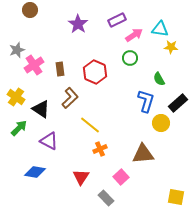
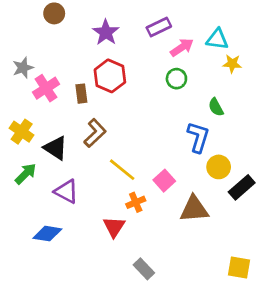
brown circle: (30, 10) -> (54, 13), moved
red hexagon: (95, 72) -> (110, 76), moved
black rectangle: (178, 103) -> (242, 187), moved
red triangle: (81, 177) -> (114, 227), moved
pink square: (121, 177) -> (164, 181), moved

